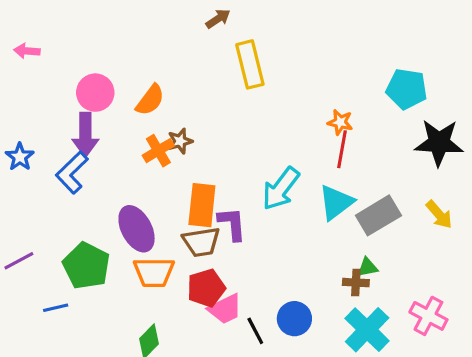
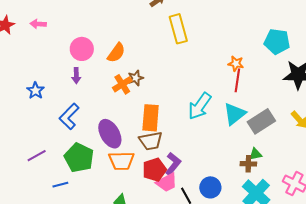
purple arrow: (85, 135) -> (76, 76), size x0.6
blue L-shape: (72, 172) -> (69, 116), moved
purple L-shape: (232, 224) -> (173, 164), moved, turned 45

